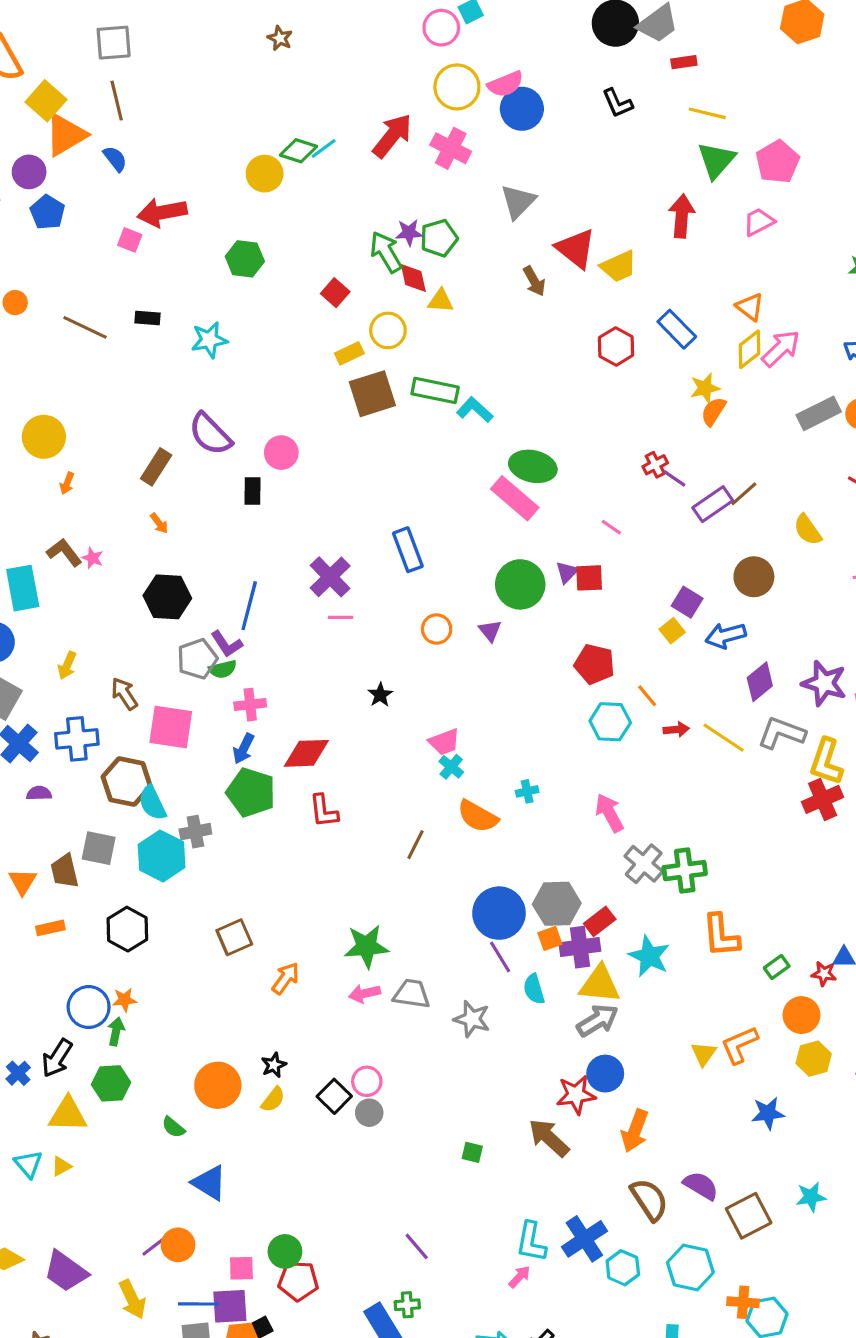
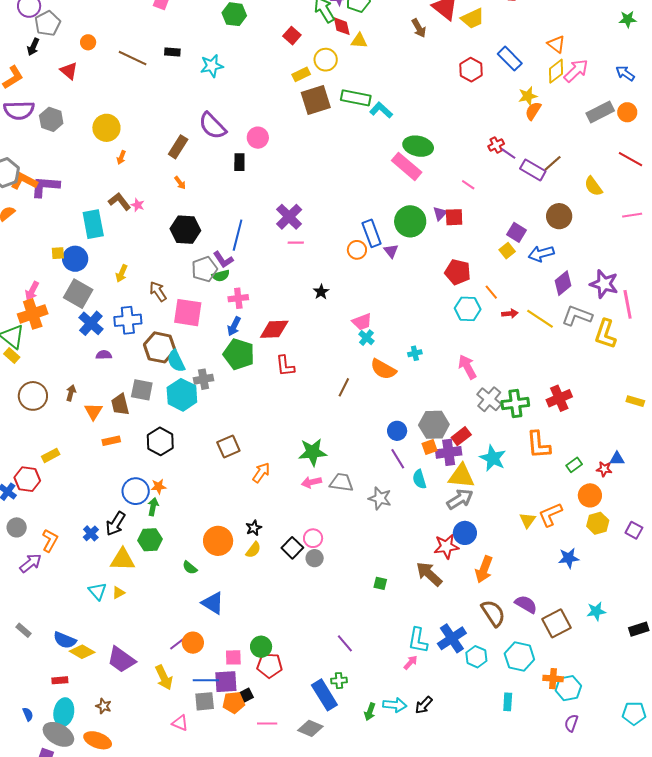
purple rectangle: (713, 504) -> (533, 170), turned 65
blue rectangle: (408, 550) -> (372, 233), moved
red cross: (823, 799) -> (559, 398), moved
blue circle: (499, 913) -> (397, 431), size x0.6

